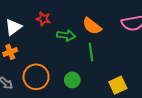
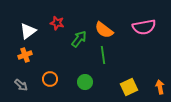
green arrow: (66, 35) -> (79, 39), turned -60
orange circle: (36, 77) -> (50, 79), size x0.6

